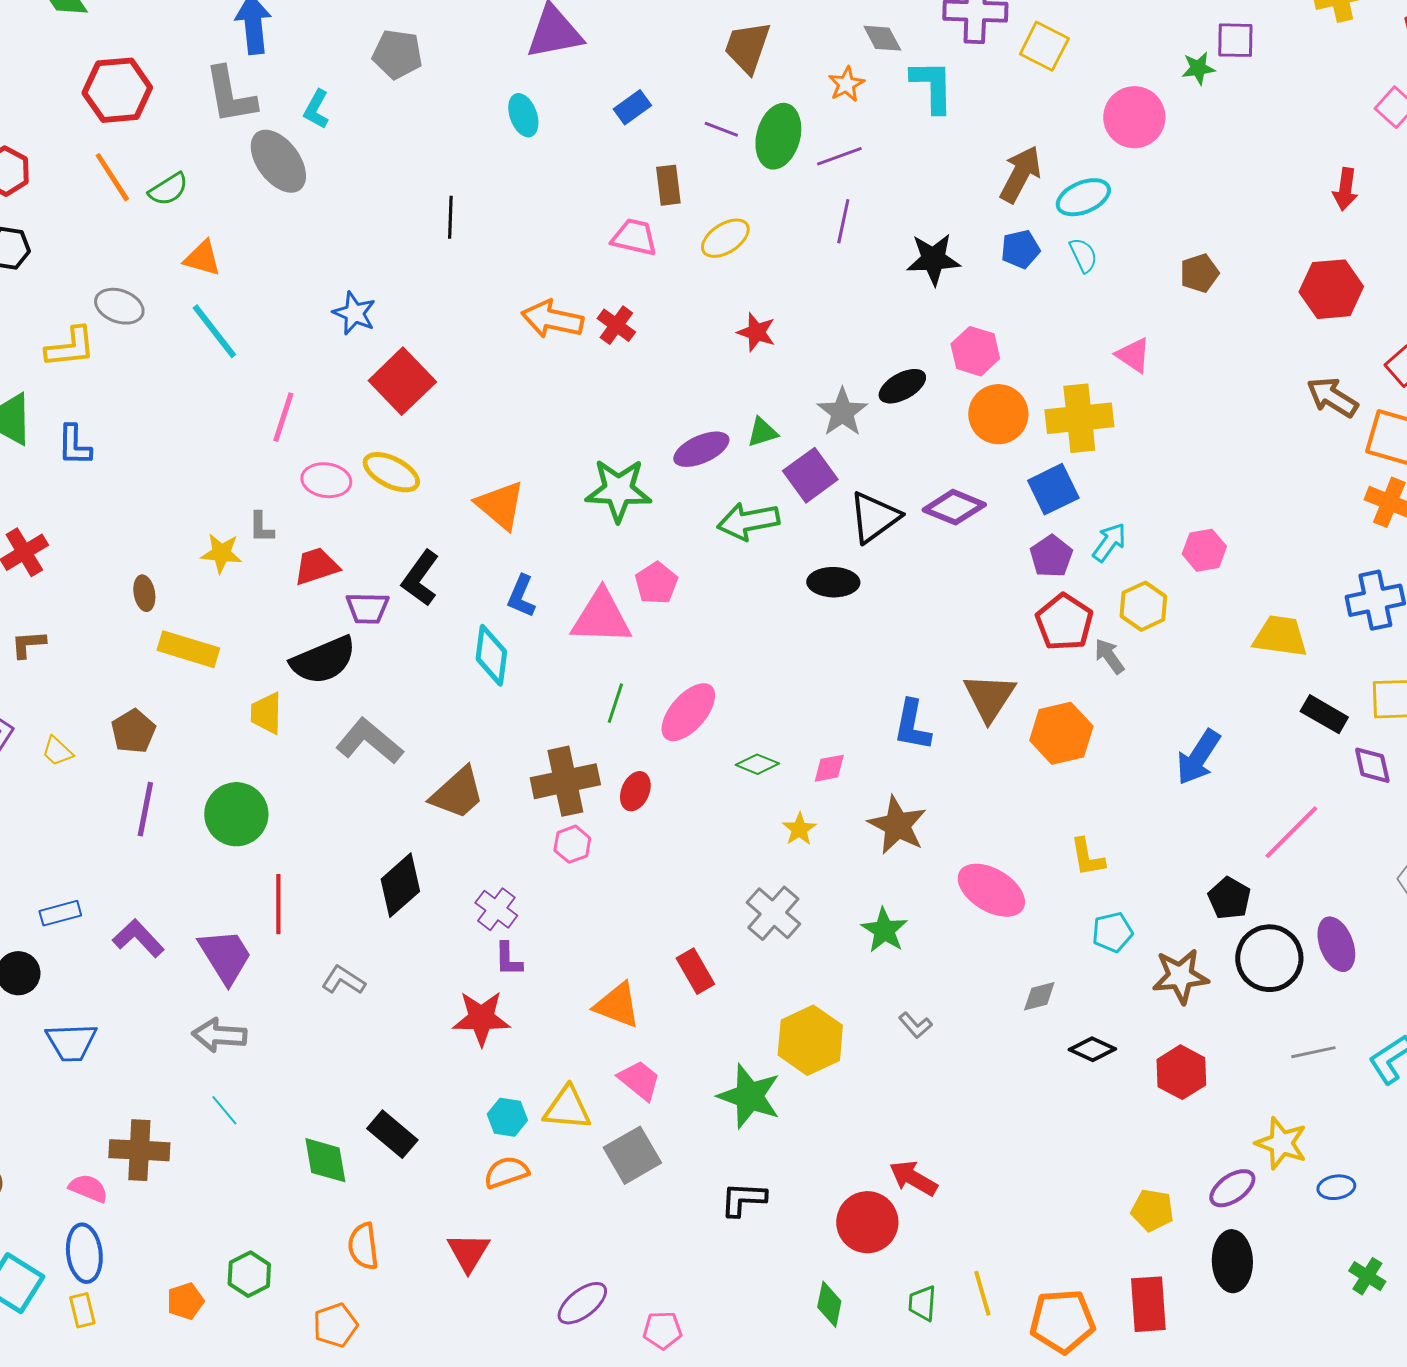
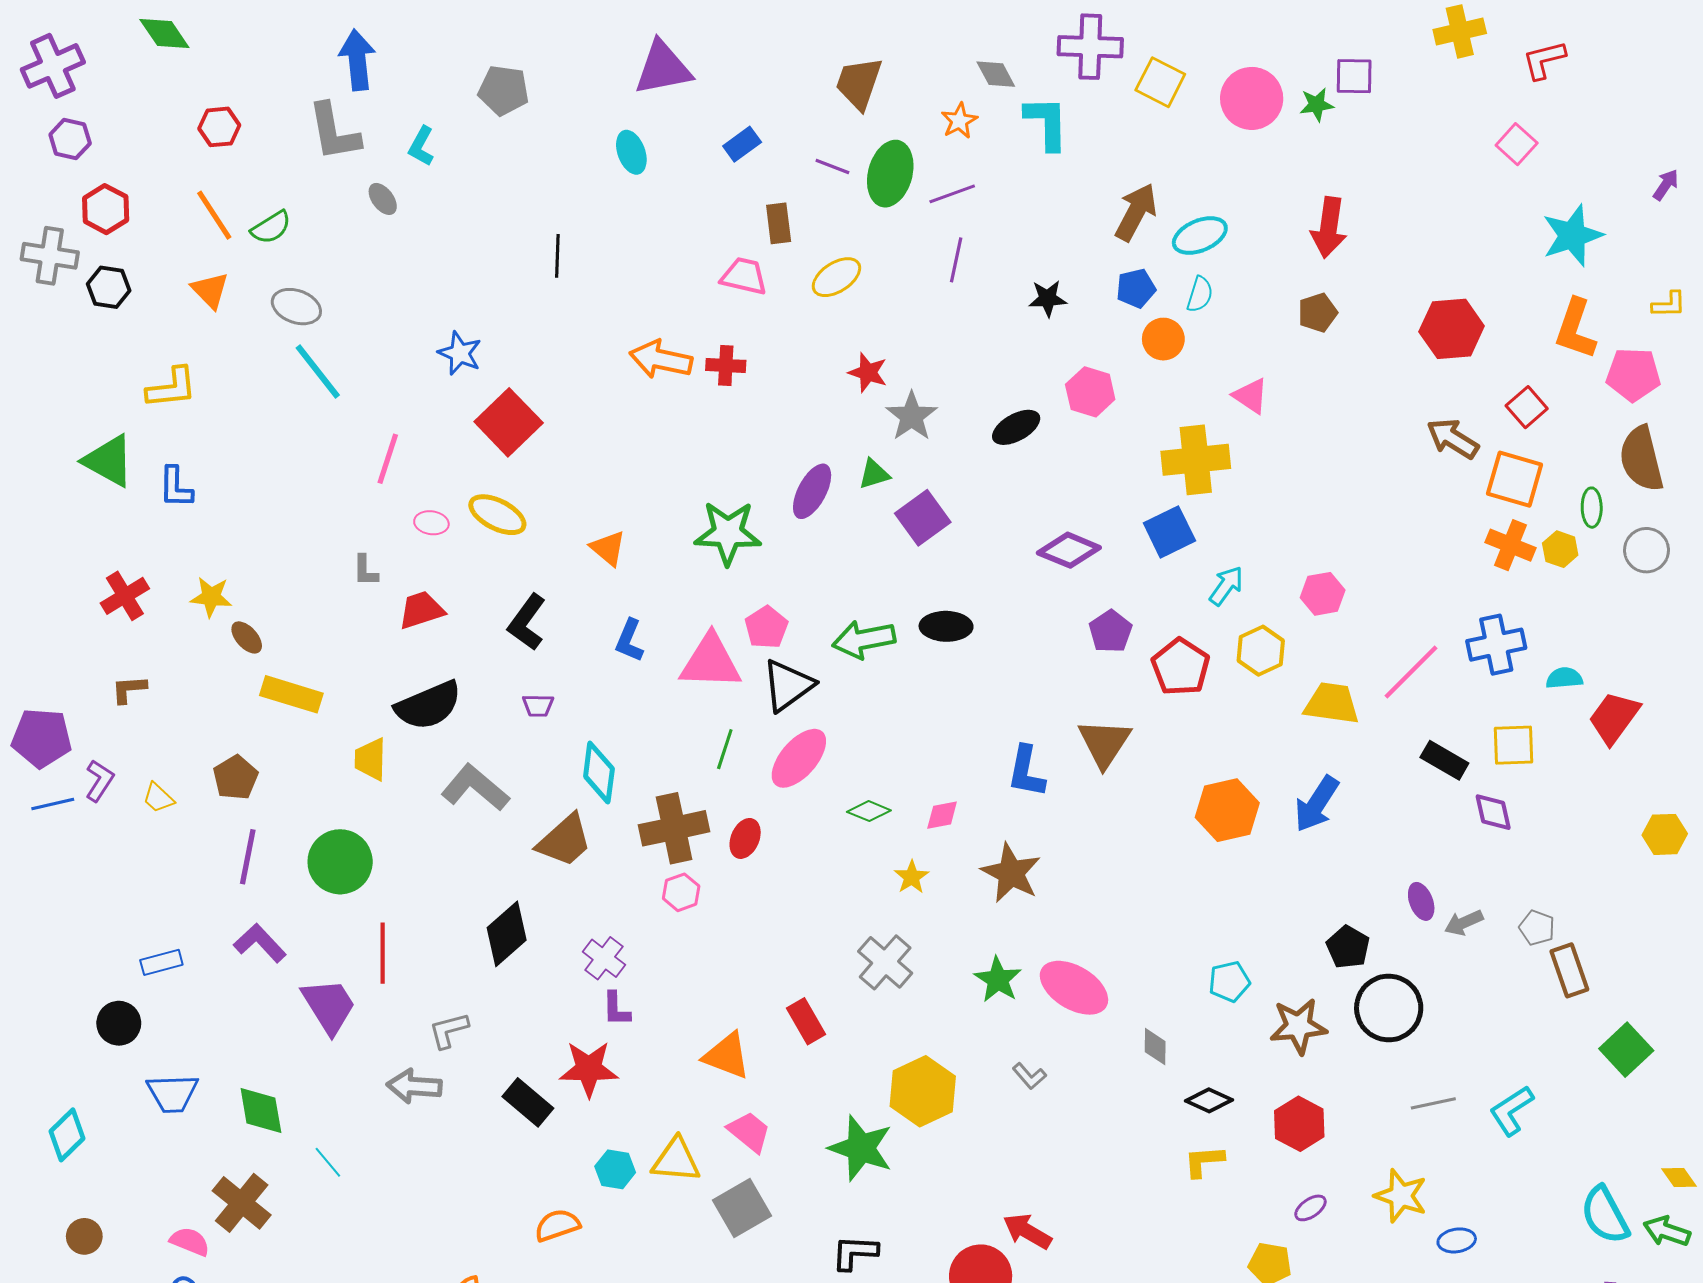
red hexagon: (117, 90) -> (219, 127), size x0.6
pink circle: (1134, 117) -> (1252, 98), moved
gray ellipse: (278, 161) -> (383, 199), size x0.5
red arrow: (1345, 189) -> (1329, 227), moved, size x1.4
cyan semicircle: (1083, 255) -> (1200, 294), turned 42
orange triangle: (202, 258) -> (210, 290), moved, turned 30
black star: (933, 259) -> (1048, 298), size x0.7
gray ellipse: (119, 306) -> (296, 307), moved
red cross: (616, 325) -> (726, 365), turned -33
gray star: (842, 412) -> (912, 416), moved
orange circle: (998, 414) -> (1163, 339), moved, size x0.7
purple ellipse: (701, 449) -> (812, 491), turned -38
pink ellipse: (326, 480) -> (431, 523), size x0.7
orange triangle: (500, 505) -> (608, 548), size x0.7
black triangle: (874, 517) -> (788, 685), moved
green arrow: (748, 521) -> (864, 640), moved
yellow star: (221, 553) -> (211, 597), moved
purple pentagon: (1051, 556) -> (1111, 631), moved
brown ellipse: (144, 593) -> (247, 637), turned -32
purple trapezoid: (367, 608) -> (538, 705), moved, size x0.7
yellow trapezoid: (1280, 636) -> (1332, 703), moved
cyan diamond: (491, 655) -> (599, 772), moved
gray arrow: (1109, 656) -> (1464, 923), moved, turned -78
orange hexagon: (1061, 733) -> (1227, 810), moved
pink line: (1291, 832) -> (1411, 672), moved
yellow L-shape: (1087, 857) -> (1204, 1161), moved, turned 96
pink ellipse: (991, 890) -> (1074, 988), moved
purple L-shape: (138, 938) -> (260, 943), moved
purple ellipse: (1336, 944) -> (1421, 901), moved, size x0.7
gray L-shape: (343, 980) -> (449, 1030), turned -48
gray diamond: (1039, 996) -> (1155, 1047), turned -75
gray arrow: (219, 1035) -> (414, 1086), moved
black rectangle: (392, 1134) -> (528, 1102), moved
brown cross: (139, 1150) -> (242, 1203), turned 36
green diamond: (325, 1160) -> (261, 1111), moved
orange semicircle: (506, 1172) -> (557, 1225), moved
purple ellipse: (1232, 1188) -> (1310, 1208), moved, size x0.7

